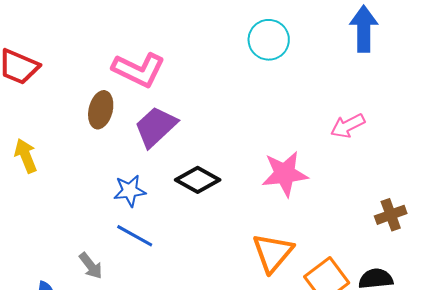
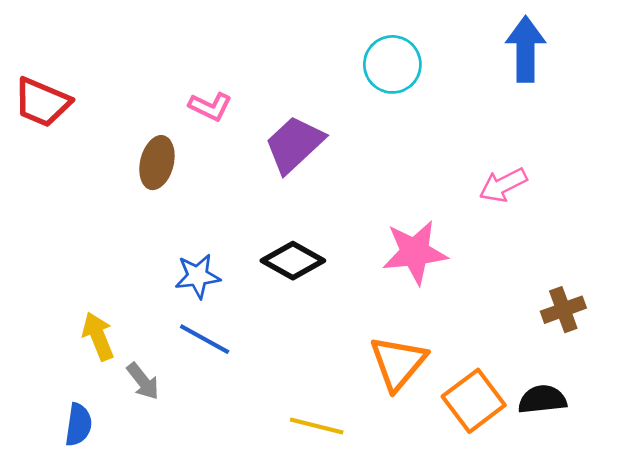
pink L-shape: (139, 70) -> (210, 107), size x0.6
purple trapezoid: (156, 127) -> (294, 144), moved
yellow arrow: (26, 156) -> (98, 336), moved

